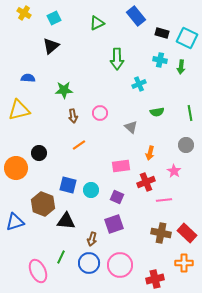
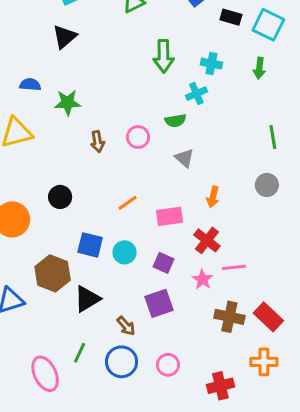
cyan cross: (160, 60) -> (211, 64), moved
green star: (64, 90) -> (68, 103), moved
green semicircle: (157, 112) -> (175, 121), moved
orange line: (79, 145) -> (128, 203), moved
black circle: (39, 153) -> (60, 197), moved
pink star: (174, 171) -> (202, 279), moved
red cross: (146, 182) -> (207, 240), turned -30
black triangle: (66, 221) -> (87, 299), turned -36
brown arrow: (92, 239) -> (126, 326), turned -56
pink circle: (120, 265) -> (168, 365), size x0.6

